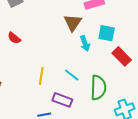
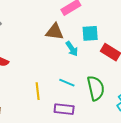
brown triangle: (73, 23) -> (55, 32), turned -42

